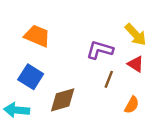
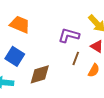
orange semicircle: (132, 105) -> (94, 70), moved

